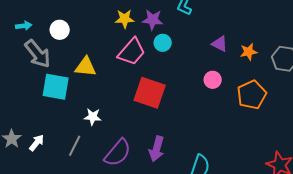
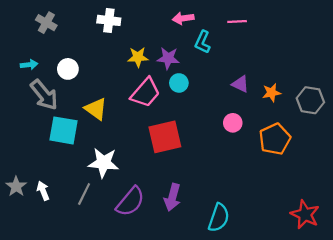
yellow triangle: (86, 67) -> (96, 109), turned 30
red square: (150, 93) -> (165, 137), turned -32
white star: (93, 117) -> (103, 163), size x1.6
white arrow: (37, 143) -> (43, 191), turned -60

